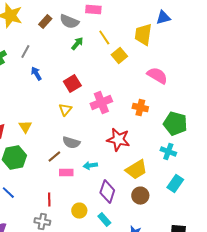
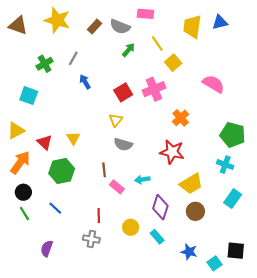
yellow trapezoid: (143, 35) -> (192, 27), moved
pink cross: (101, 103) -> (154, 89), moved
orange cross: (140, 108) -> (181, 118), moved, turned 35
gray semicircle: (71, 143) -> (123, 144), moved
brown line: (54, 157) -> (104, 170), turned -56
pink rectangle: (66, 173) -> (117, 187), turned 40

